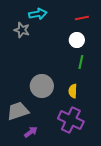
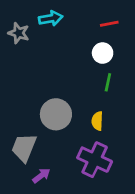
gray star: (22, 30) -> (19, 33), moved
gray trapezoid: (18, 111) -> (24, 148), turned -50

